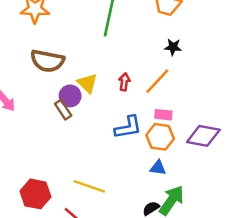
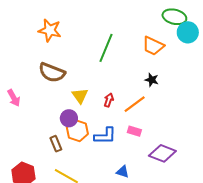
purple circle: (70, 96) -> (69, 118), moved
brown rectangle: (63, 110) -> (56, 144), moved
orange hexagon: (160, 137) -> (77, 131), moved

